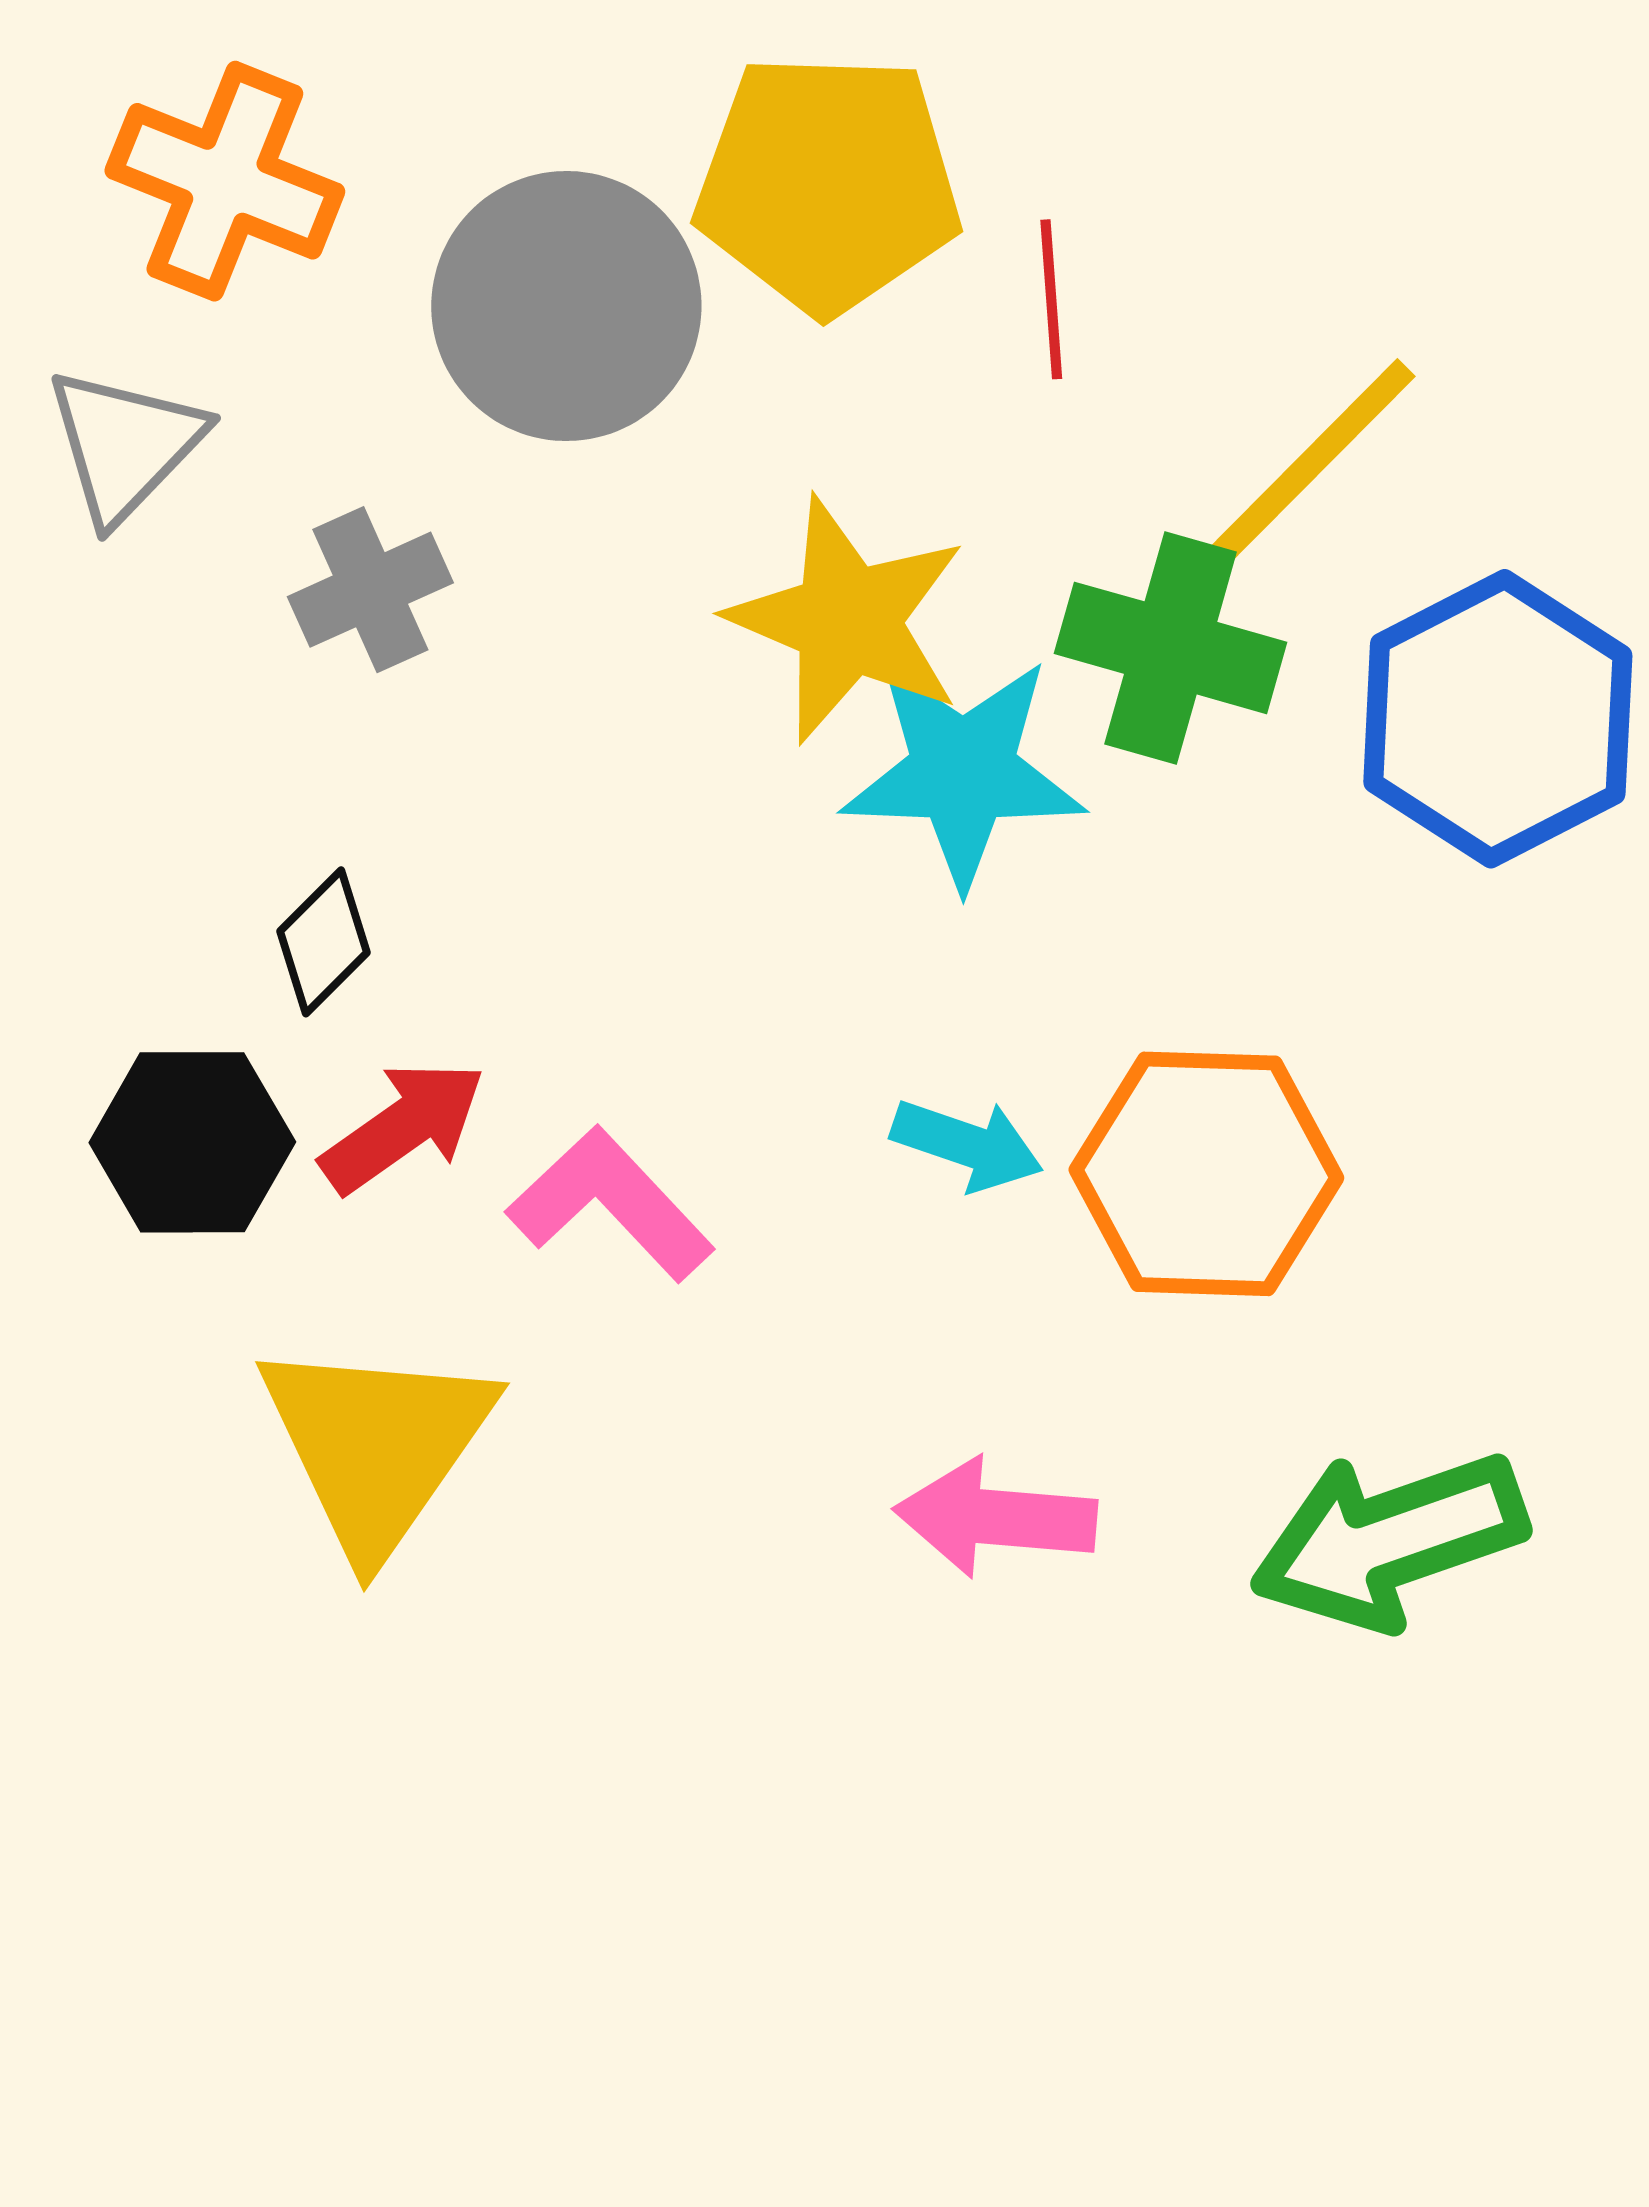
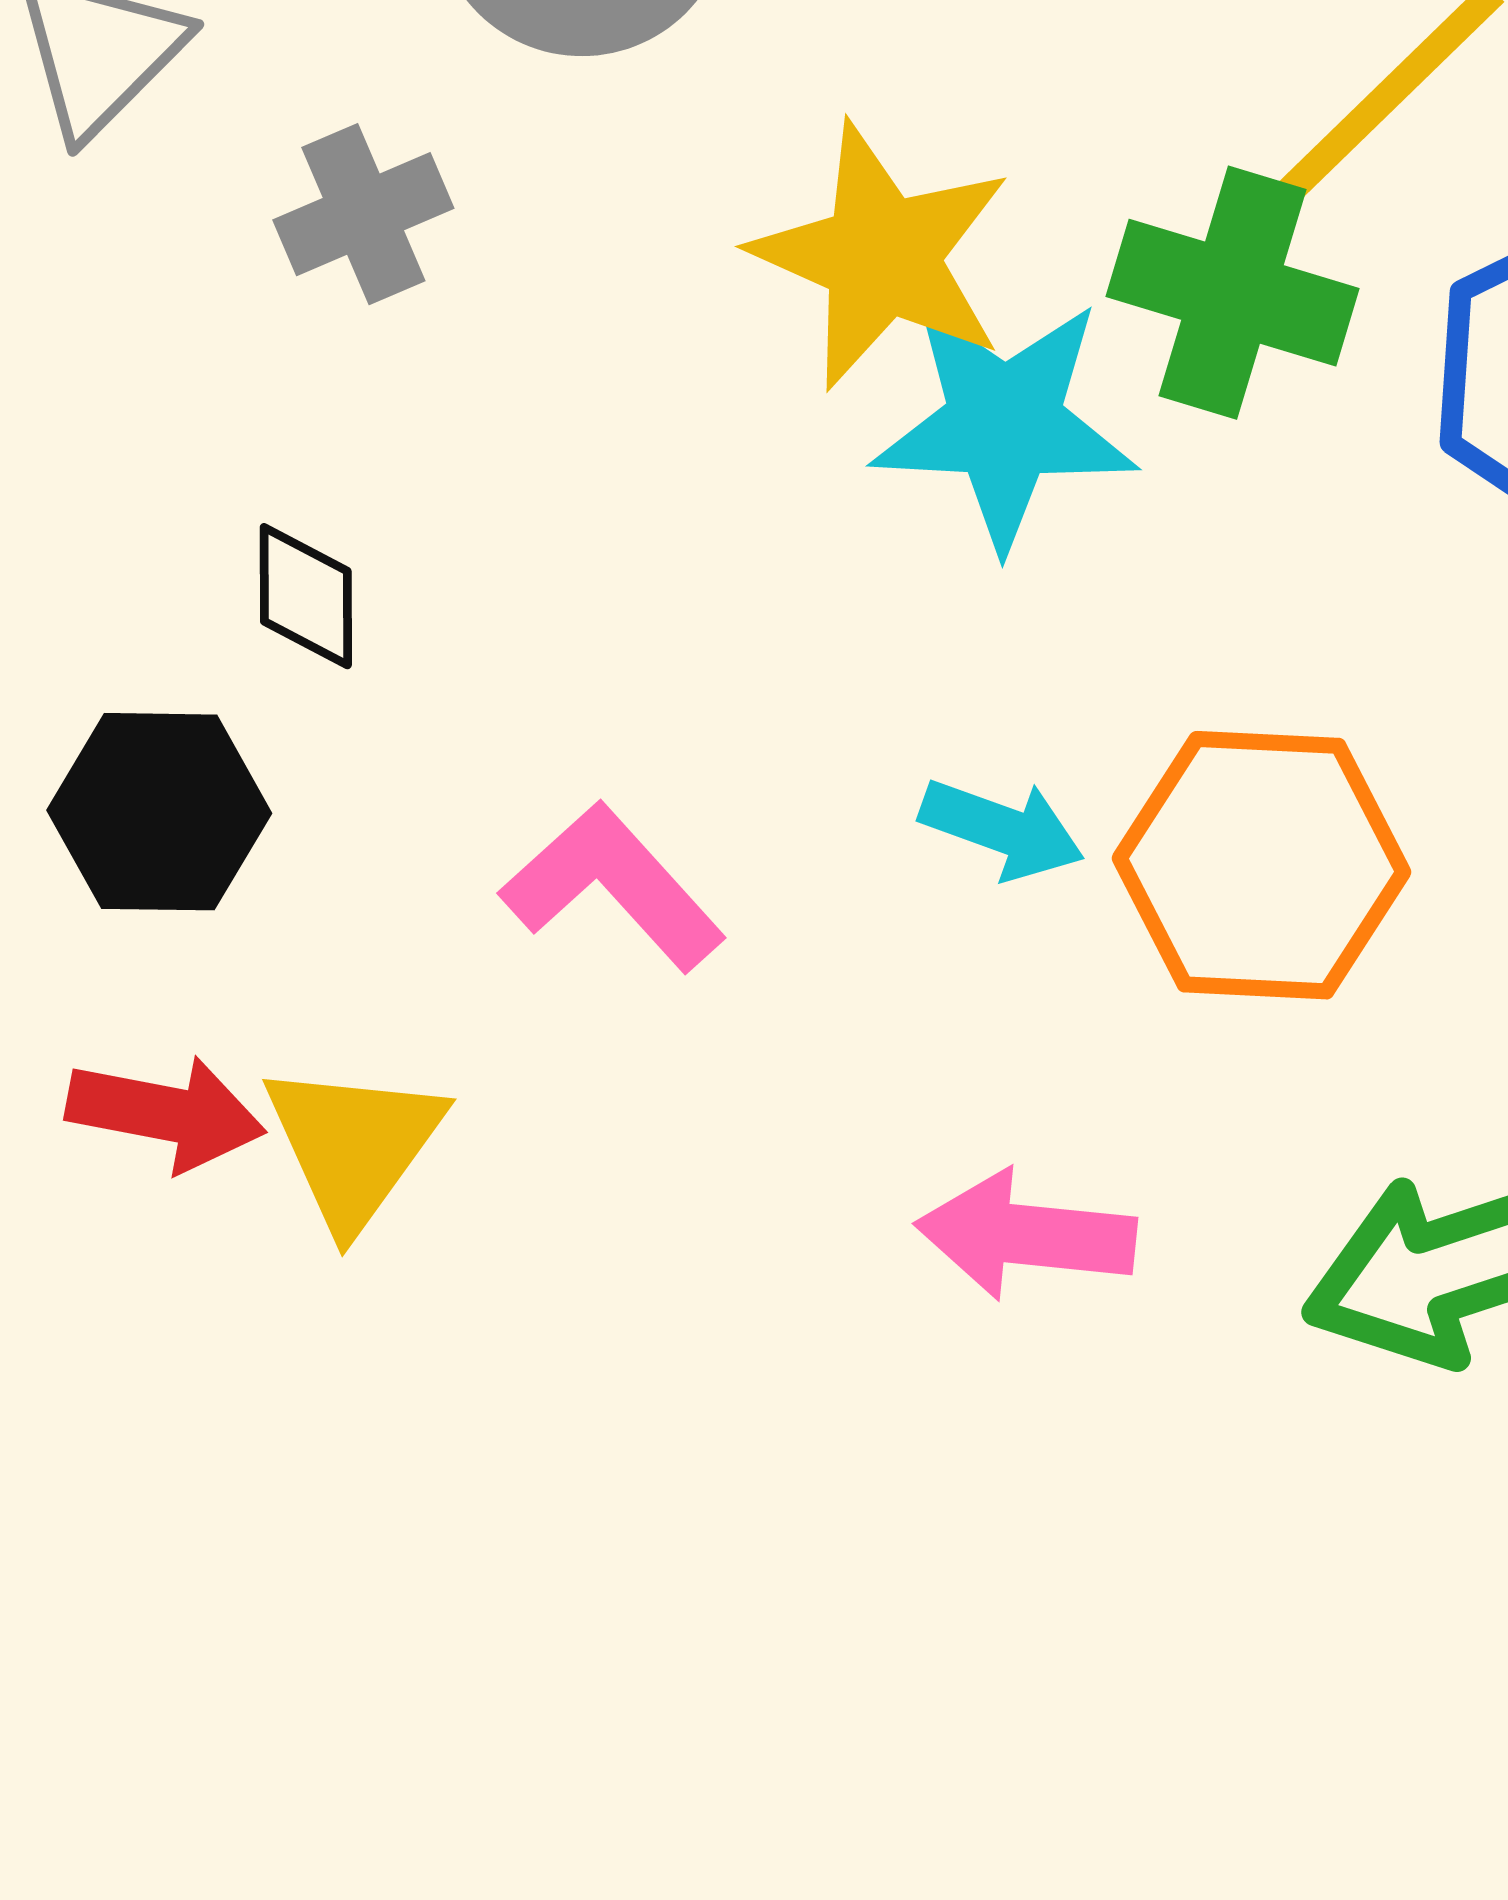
black diamond: (324, 942) -> (306, 596), turned -46
red arrow: (403, 1127) -> (166, 1113), moved, turned 45
yellow triangle: (376, 1446) -> (354, 1145), size x0.7

